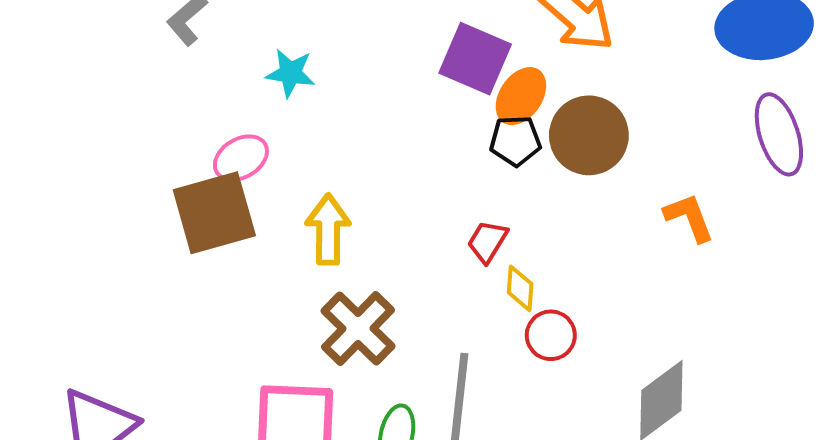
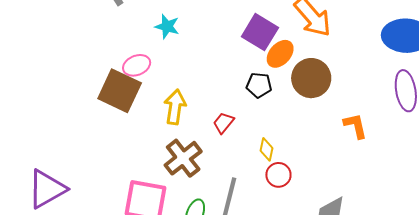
black pentagon: (515, 141) -> (259, 85), moved
brown square: (214, 213) -> (120, 91), turned 33
red trapezoid: (487, 242) -> (223, 123), moved

